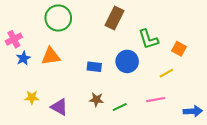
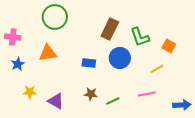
brown rectangle: (114, 18) -> (110, 29), moved
pink cross: (14, 39) -> (13, 37), turned 35
blue star: (23, 58) -> (18, 64), moved

